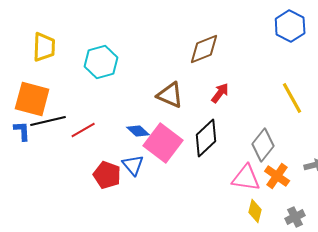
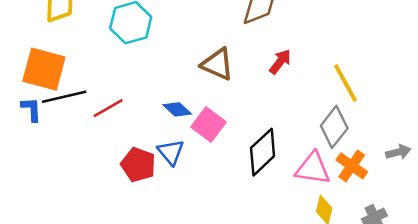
yellow line: (292, 98) -> (346, 83), moved
black diamond: (206, 138) -> (263, 152), moved
pink square: (163, 143) -> (209, 124), size x0.7

